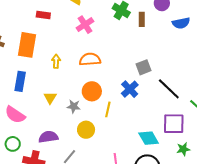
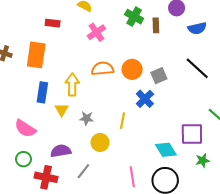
yellow arrow: (56, 61) -> (72, 85), moved, size x1.5
blue rectangle: (20, 81) -> (42, 92), moved
black line: (169, 89) -> (197, 68), moved
orange circle: (92, 91) -> (132, 69), moved

